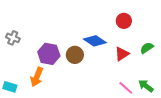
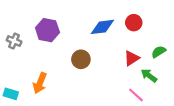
blue diamond: (95, 41) -> (102, 27), moved, turned -40
purple hexagon: (49, 54) -> (47, 30), moved
green arrow: (146, 86) -> (149, 76), moved

